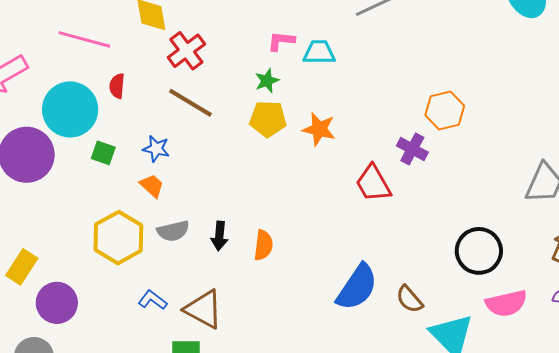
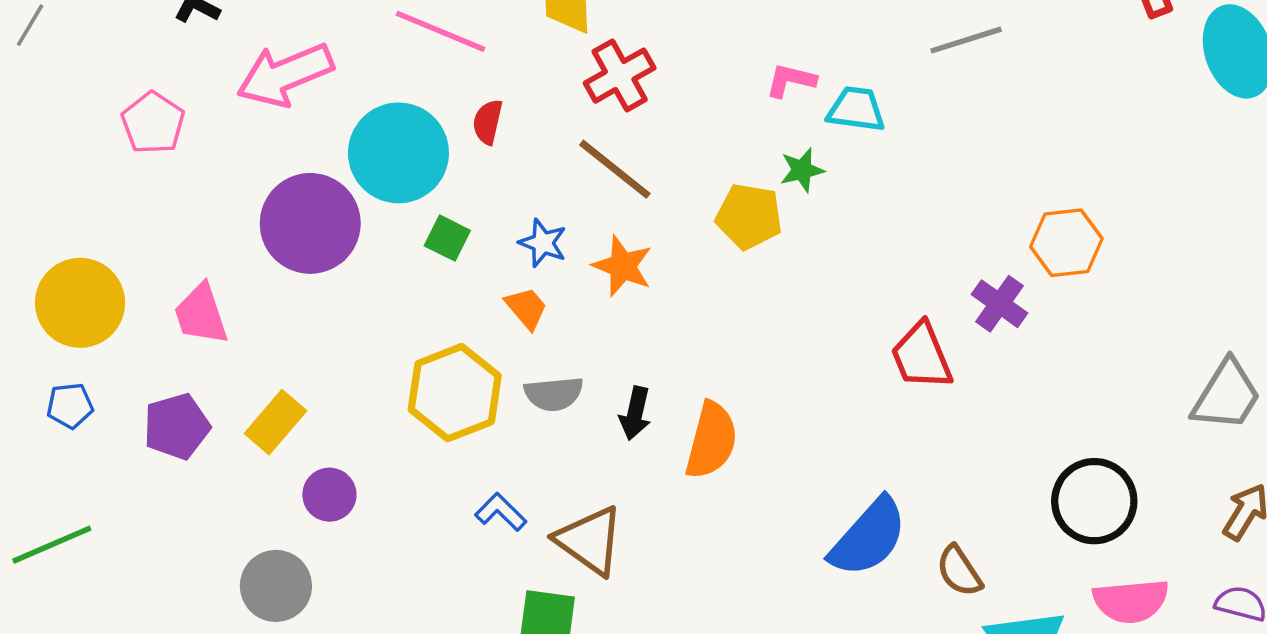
green star: (267, 81) -> (802, 170), moved
orange star: (319, 129) -> (623, 266), moved
orange semicircle: (263, 245) -> (711, 440), size x1.4
purple circle: (57, 303) -> (329, 495), size x0.7

